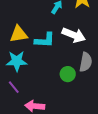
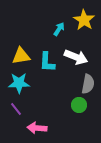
cyan L-shape: (45, 40) -> (47, 62), turned 90
green circle: (68, 74) -> (79, 105), moved

